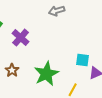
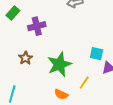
purple cross: (21, 38) -> (37, 26), turned 30

